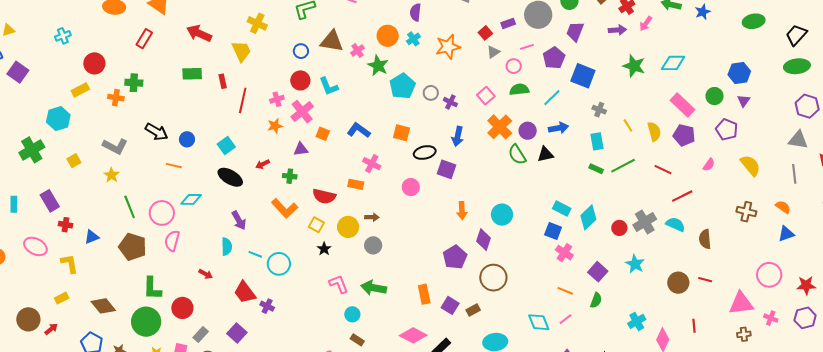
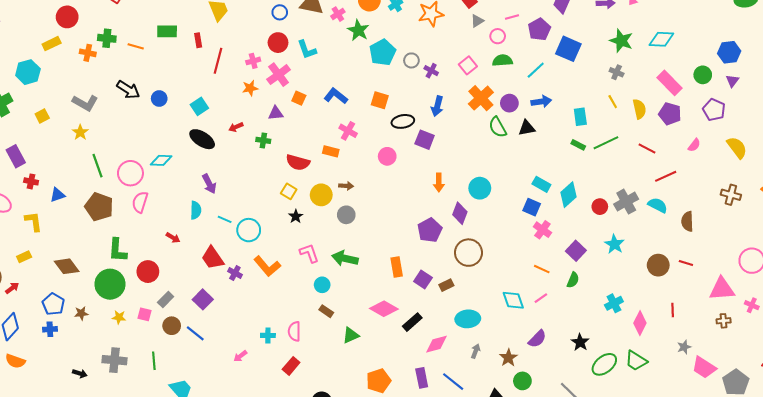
gray cross: (599, 110) -> (617, 72), moved
orange line: (174, 166) -> (136, 46), moved
orange L-shape: (285, 208) -> (267, 266), moved

